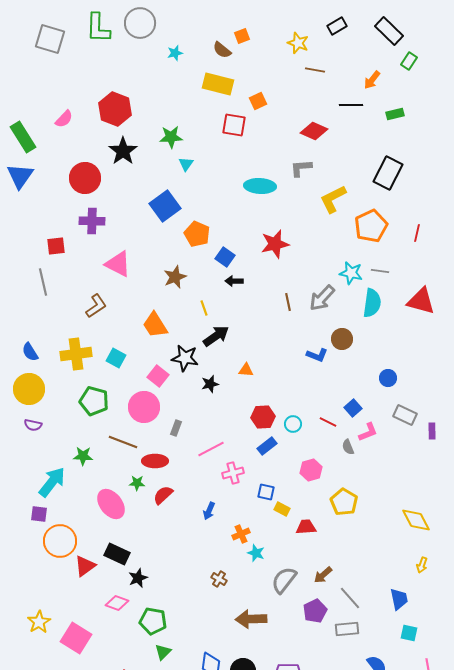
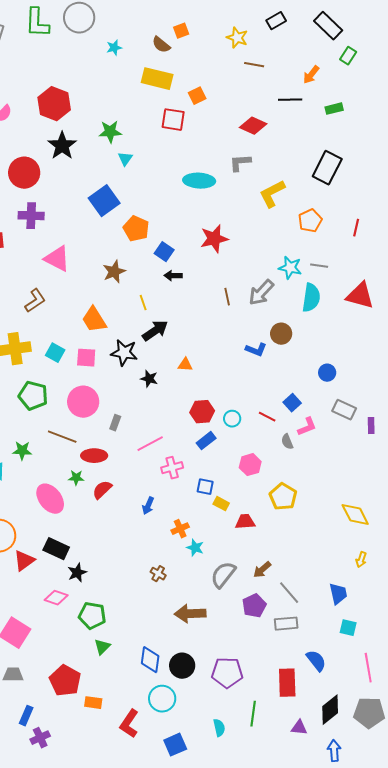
orange pentagon: (371, 226) -> (310, 221), size x0.7
pink square: (158, 376) -> (86, 358), moved, turned -35
black star: (210, 384) -> (149, 379), turned 30

